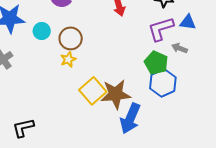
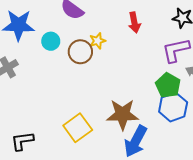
yellow star: (68, 59) -> (97, 41), moved
yellow square: (93, 91) -> (78, 128), moved

